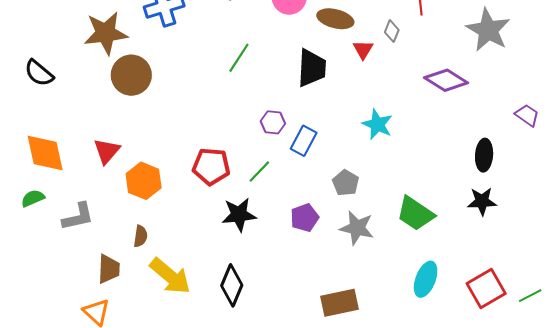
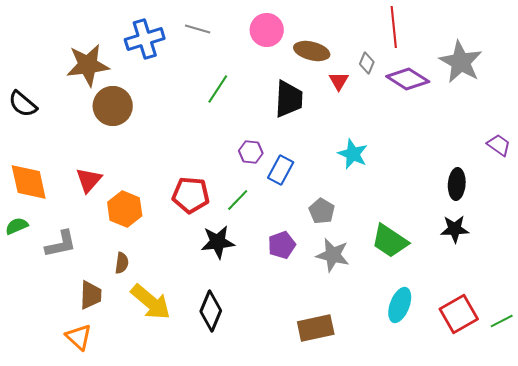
purple diamond: (446, 80) -> (408, 79), moved

